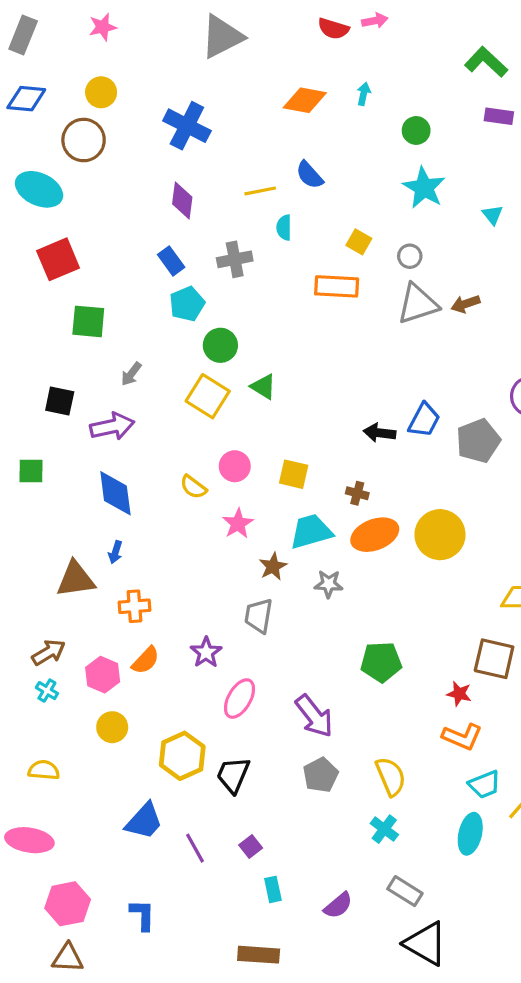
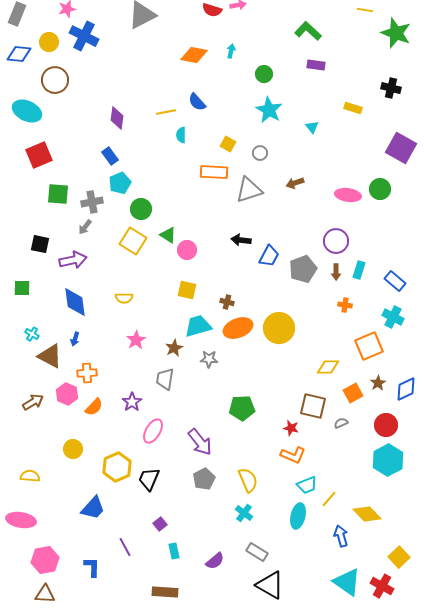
yellow circle: (101, 92) -> (49, 42), moved
blue cross: (187, 126) -> (84, 36), moved
gray cross: (235, 259) -> (92, 202), moved
gray triangle: (418, 304) -> (249, 190), moved
black arrow: (380, 433) -> (241, 240), moved
pink circle: (235, 466) -> (187, 250), moved
yellow semicircle: (193, 487) -> (124, 298), turned -36
pink star: (238, 523) -> (136, 340), moved
brown triangle: (76, 579) -> (50, 356), turned 36
pink hexagon: (103, 675) -> (67, 394), moved
cyan cross: (47, 691) -> (32, 334), moved
purple line: (195, 848) -> (125, 547), moved

